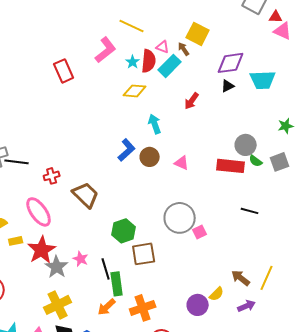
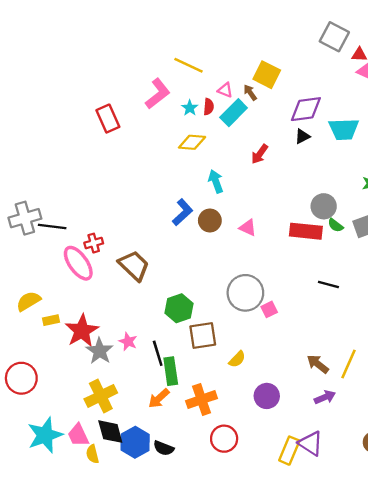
red semicircle: (149, 61) -> (209, 107), size x0.6
pink ellipse: (39, 212) -> (78, 263), moved
yellow semicircle: (217, 294) -> (237, 359), moved

